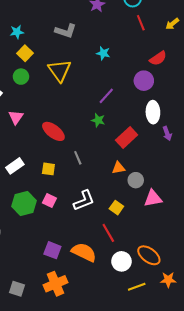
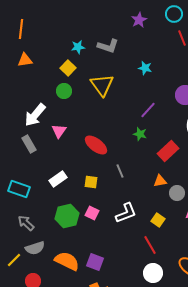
cyan star: (17, 32) -> (78, 47), moved
orange semicircle: (84, 252) -> (67, 261), moved
white circle: (121, 261) -> (153, 273), moved

